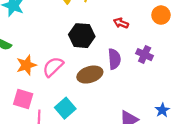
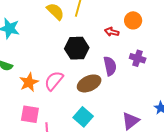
orange circle: (161, 15) -> (133, 20), moved
cyan square: (65, 108) -> (83, 117), moved

